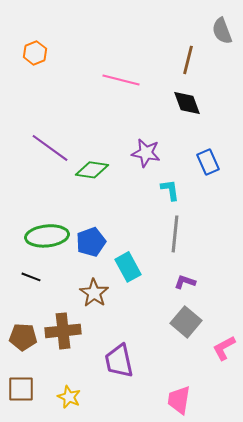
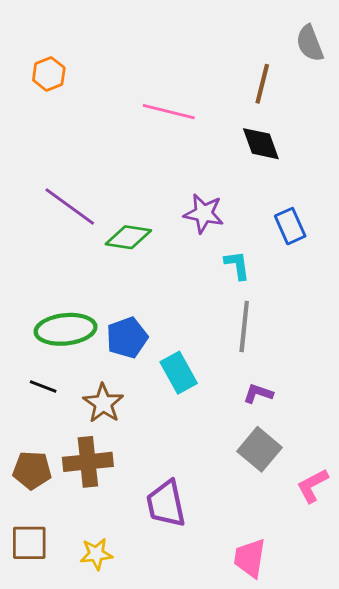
brown star: (94, 293) -> (103, 403), moved
yellow star: (69, 397) -> (96, 554), turned -30

